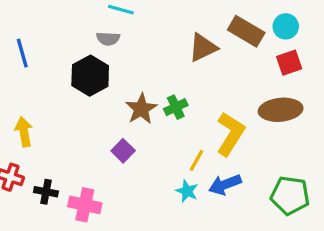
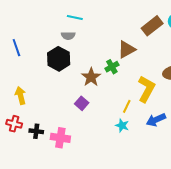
brown rectangle: (246, 31) -> (152, 26), turned -65
brown triangle: (203, 48) -> (127, 49), moved
green cross: (176, 107) -> (112, 67), moved
blue arrow: (225, 185) -> (156, 120), moved

